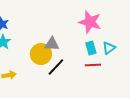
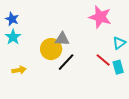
cyan rectangle: (91, 48) -> (118, 67), moved
red line: (93, 65) -> (103, 60), turned 42

